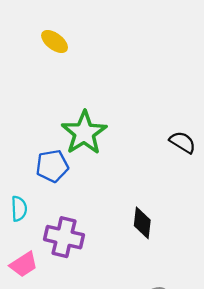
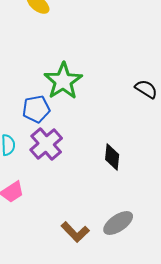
purple cross: (64, 237) -> (46, 144), moved, turned 36

